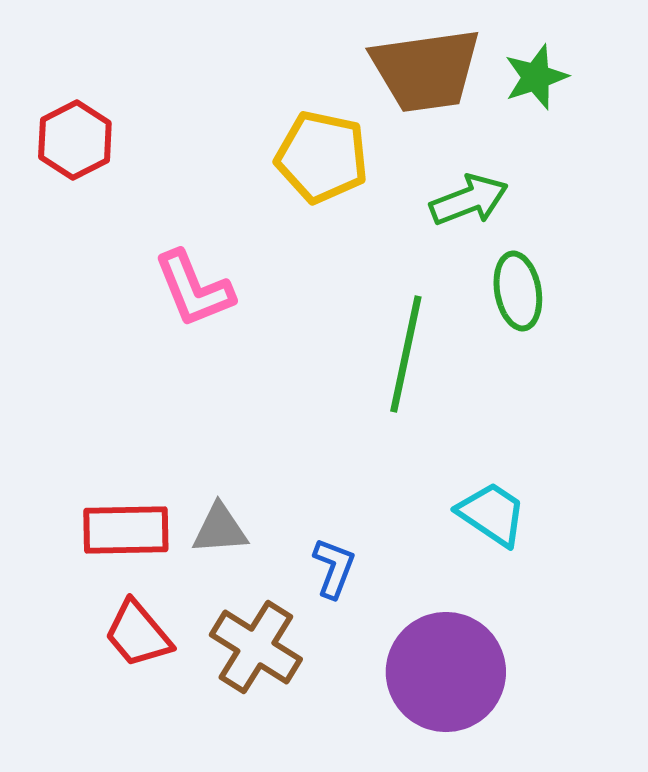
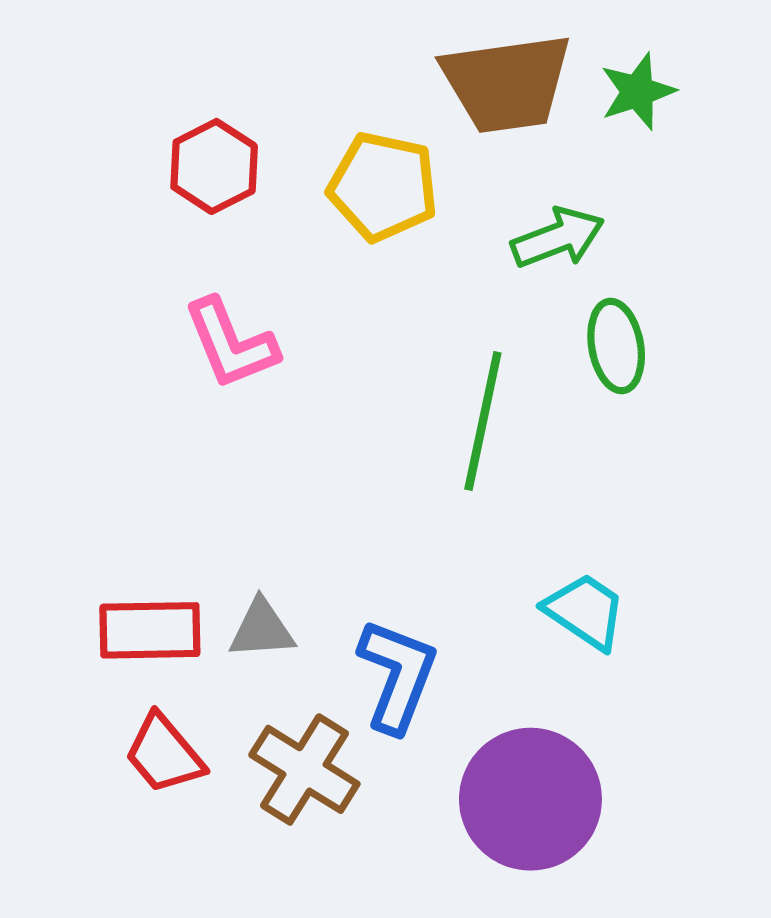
red hexagon: (75, 140) -> (214, 166), moved
blue L-shape: (334, 568) -> (397, 675), size x1.6

